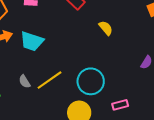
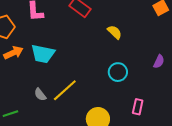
cyan circle: (91, 81) -> (118, 72), moved, size x0.7
pink rectangle: (120, 105) -> (138, 107), turned -56

